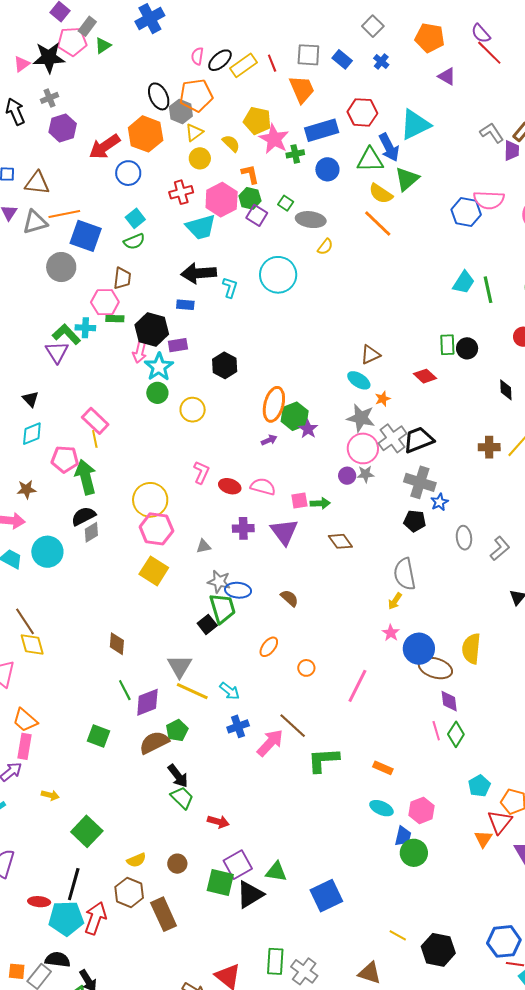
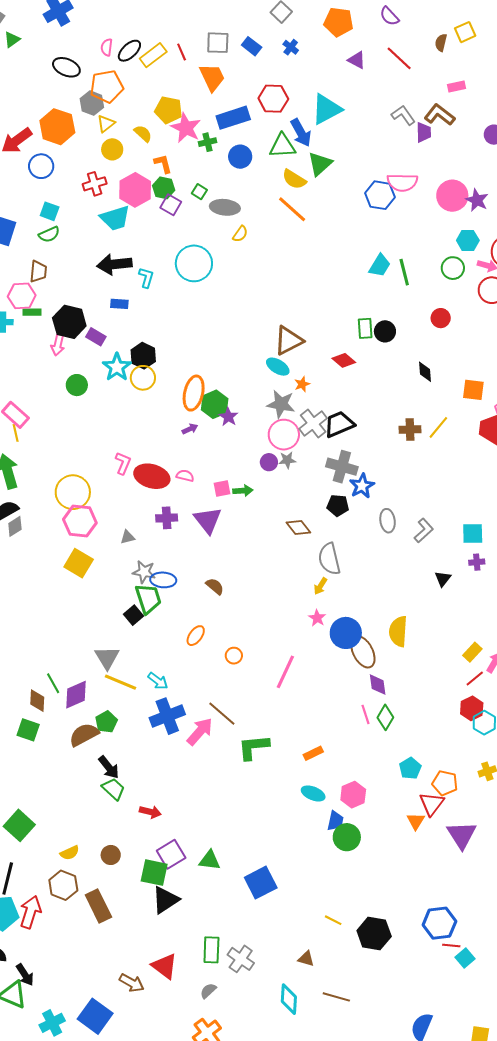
red line: (489, 53) -> (399, 58), moved
black ellipse: (159, 96) -> (66, 67), moved, turned -40
cyan square: (135, 218) -> (50, 211), turned -30
blue rectangle: (185, 305) -> (119, 304), moved
purple rectangle: (178, 345) -> (96, 337), turned 42
brown triangle: (370, 355) -> (289, 341), size x1.5
cyan star: (159, 367) -> (117, 367), moved
yellow circle: (193, 410) -> (143, 378), moved
red ellipse: (230, 486) -> (152, 476), size x1.6
pink semicircle: (263, 487) -> (185, 476), size x0.7
blue star: (439, 502) -> (362, 486), size x1.4
brown diamond: (340, 541) -> (298, 528), moved
brown diamond: (117, 644) -> (37, 701), moved
brown ellipse: (435, 668) -> (363, 652), turned 48
blue cross: (238, 726) -> (167, 716), size x1.6
orange rectangle: (383, 768) -> (313, 753), turned -48
black triangle: (250, 894) -> (165, 900), moved
brown triangle: (370, 973) -> (306, 959), size x0.7

